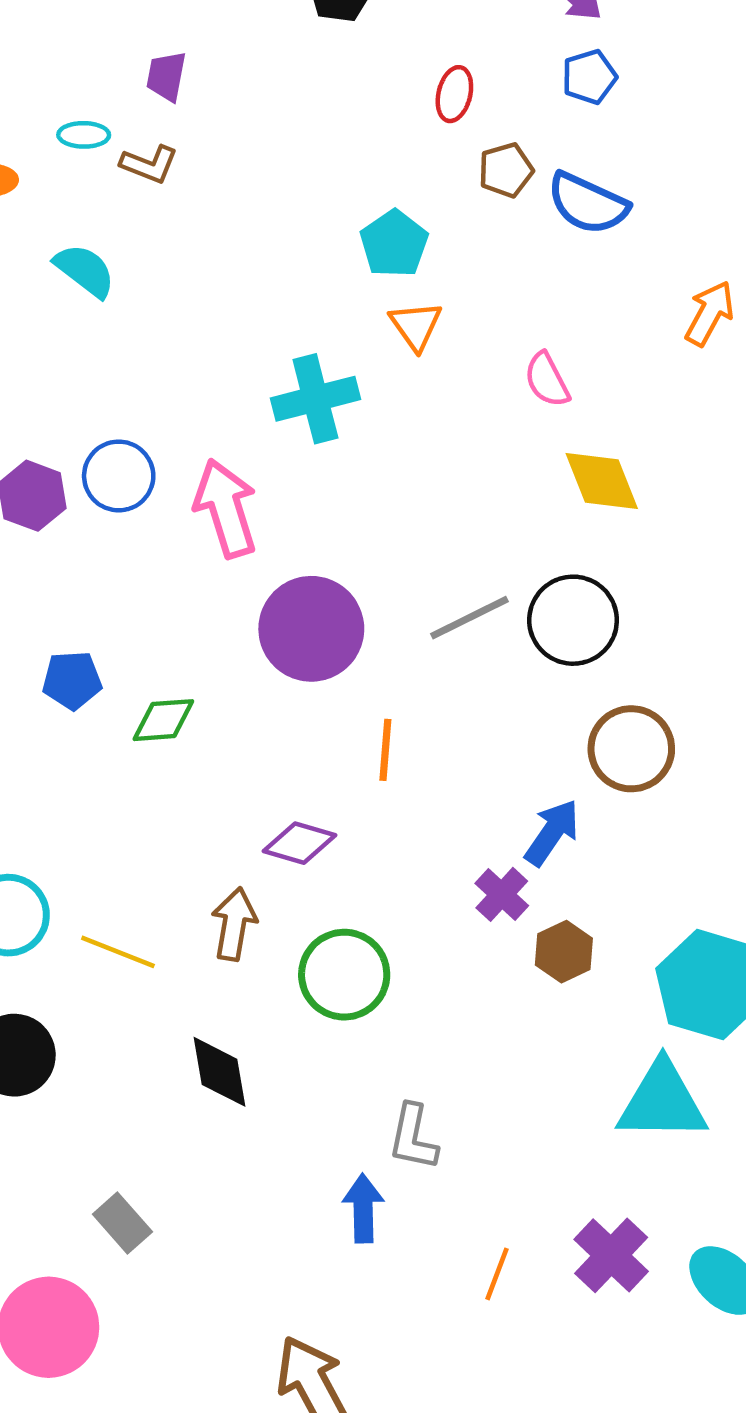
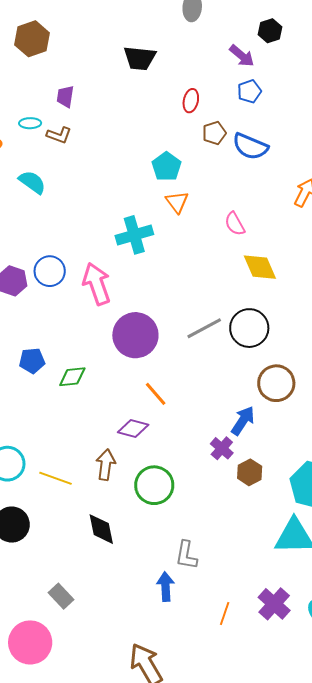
orange line: (385, 750) -> (156, 394), moved, turned -44

